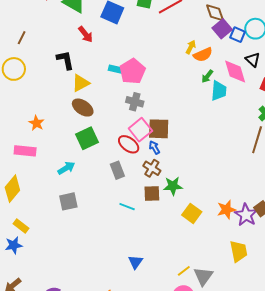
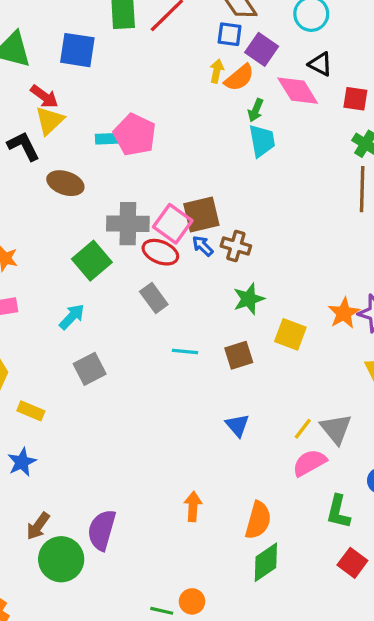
purple square: (222, 29) -> (262, 49), moved
blue square: (238, 35) -> (230, 34), moved
yellow triangle: (81, 83) -> (50, 121), moved
cyan trapezoid: (219, 91) -> (262, 141), moved
gray cross: (135, 102) -> (128, 224), moved, size x1.4
brown ellipse: (83, 108) -> (65, 183), moved
brown cross: (152, 168) -> (236, 246), moved
brown square: (152, 193) -> (239, 355), moved
yellow rectangle: (21, 226) -> (31, 411), moved
blue triangle: (136, 262) -> (237, 425), moved

